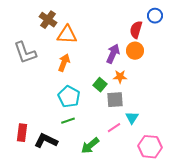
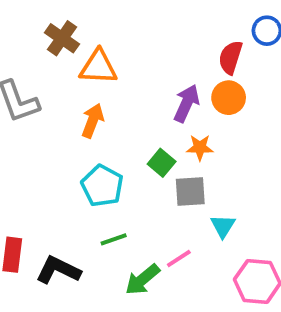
green line: (68, 121) -> (114, 239), moved
pink line: (114, 128) -> (179, 258), moved

